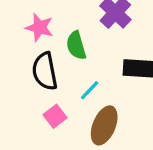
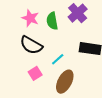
green semicircle: (76, 45) -> (52, 21), moved
black semicircle: (45, 71) -> (31, 45), turned -55

